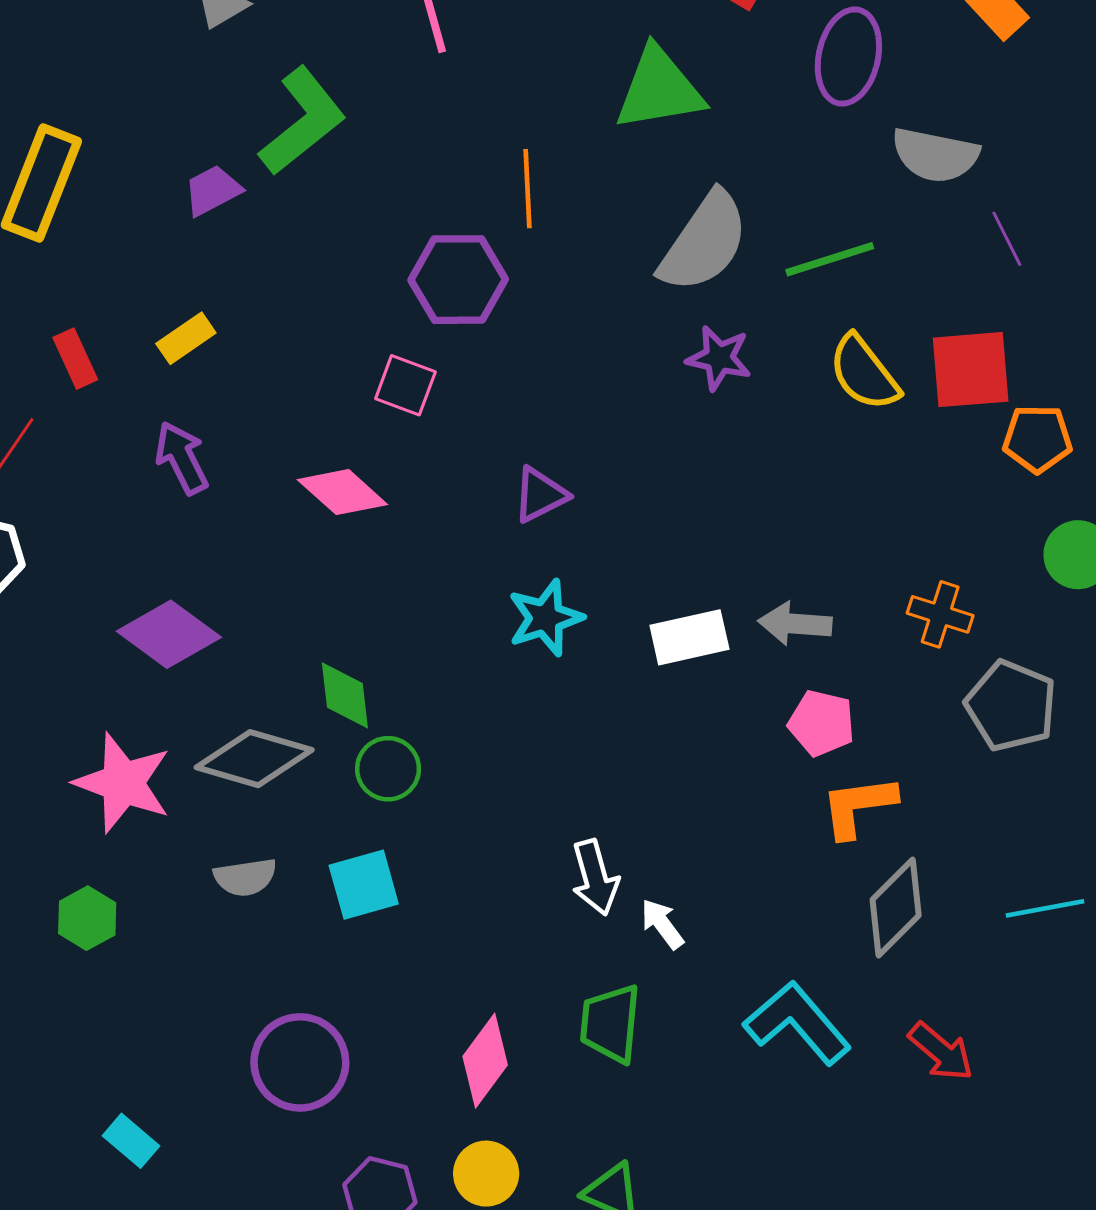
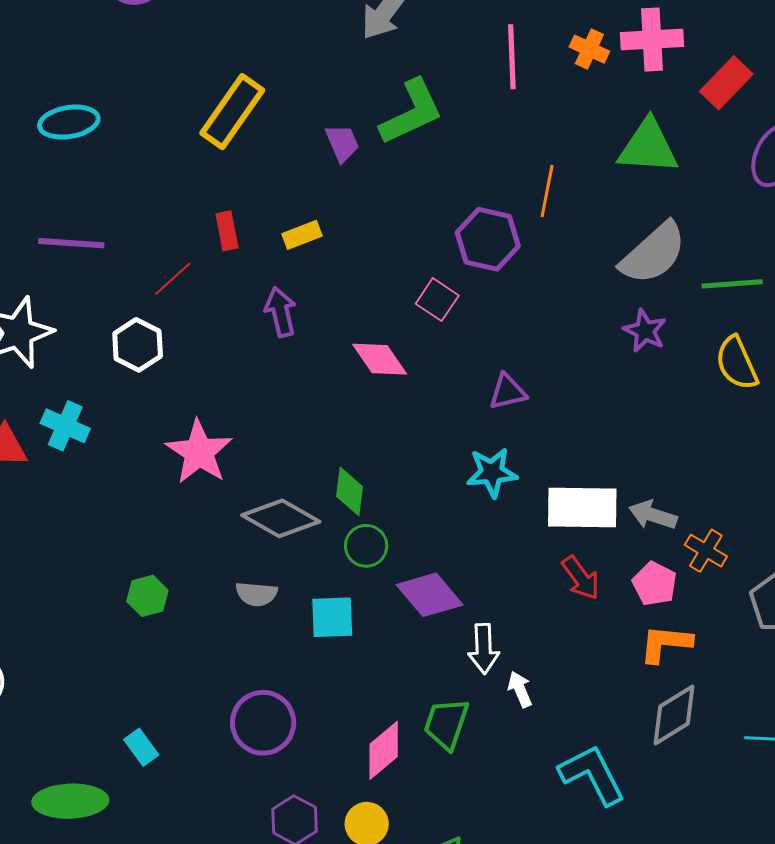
purple trapezoid: (213, 190) -> (342, 143), turned 81
orange cross: (940, 614) -> (706, 551), moved
purple diamond: (169, 634) -> (430, 595), moved
white rectangle: (689, 637) -> (582, 508), size x1.4
pink star: (123, 783) -> (199, 452), moved
green trapezoid: (611, 1023) -> (446, 724), moved
red arrow: (941, 1052) -> (581, 578), moved

